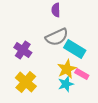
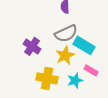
yellow star: (67, 69) -> (65, 55), moved
yellow cross: (26, 82) -> (47, 78), moved, turned -30

